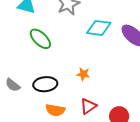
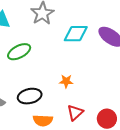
green ellipse: (40, 39) -> (19, 52), turned -65

